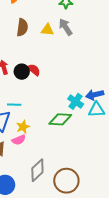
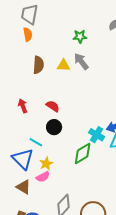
black circle: (22, 72) -> (54, 127), moved
cyan line: (14, 105) -> (36, 142), turned 32
green diamond: (60, 119) -> (83, 154), turned -30

